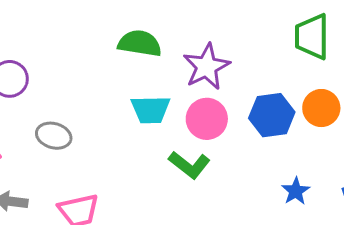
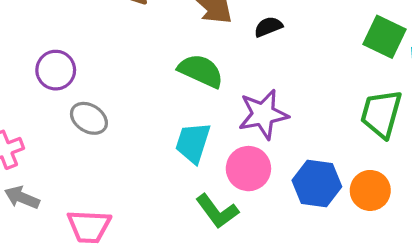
cyan trapezoid: (151, 110) -> (193, 143), turned 93
gray ellipse: (54, 136) -> (89, 118), moved

